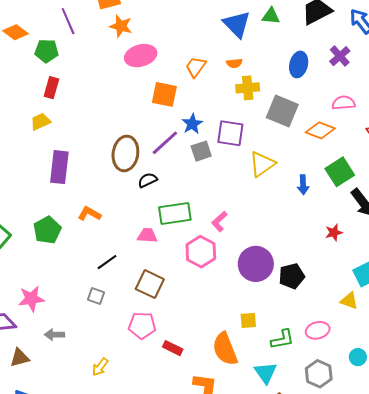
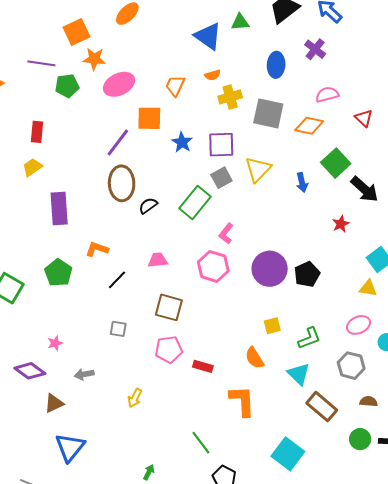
purple line: (68, 21) -> (41, 63), turned -48
green pentagon: (47, 51) -> (67, 86), moved
purple line: (165, 143) -> (118, 142), moved
gray square: (201, 151) -> (221, 178), moved
green rectangle: (175, 213) -> (195, 203), moved, turned -32
black line: (107, 262) -> (117, 280), moved
pink star: (31, 299) -> (55, 343), size x0.6
pink ellipse: (318, 330) -> (358, 325), moved
orange semicircle: (225, 349) -> (254, 358), size x0.7

